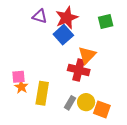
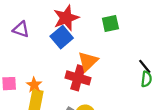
purple triangle: (40, 16) -> (21, 29), moved
orange star: (21, 87) -> (34, 85), moved

